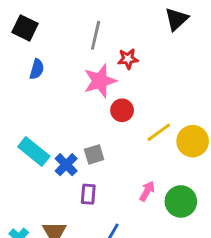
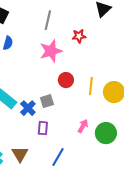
red star: (128, 59) -> (79, 36), moved
red circle: (122, 110) -> (66, 80), moved
yellow line: (159, 132) -> (91, 86), turned -48

